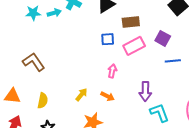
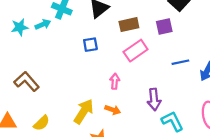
purple square: (163, 38) -> (164, 26), moved, turned -35
blue square: (108, 39) -> (90, 45), moved
yellow arrow: (81, 95) -> (84, 111), size x1.6
yellow semicircle: (43, 101) -> (42, 123), turned 42

